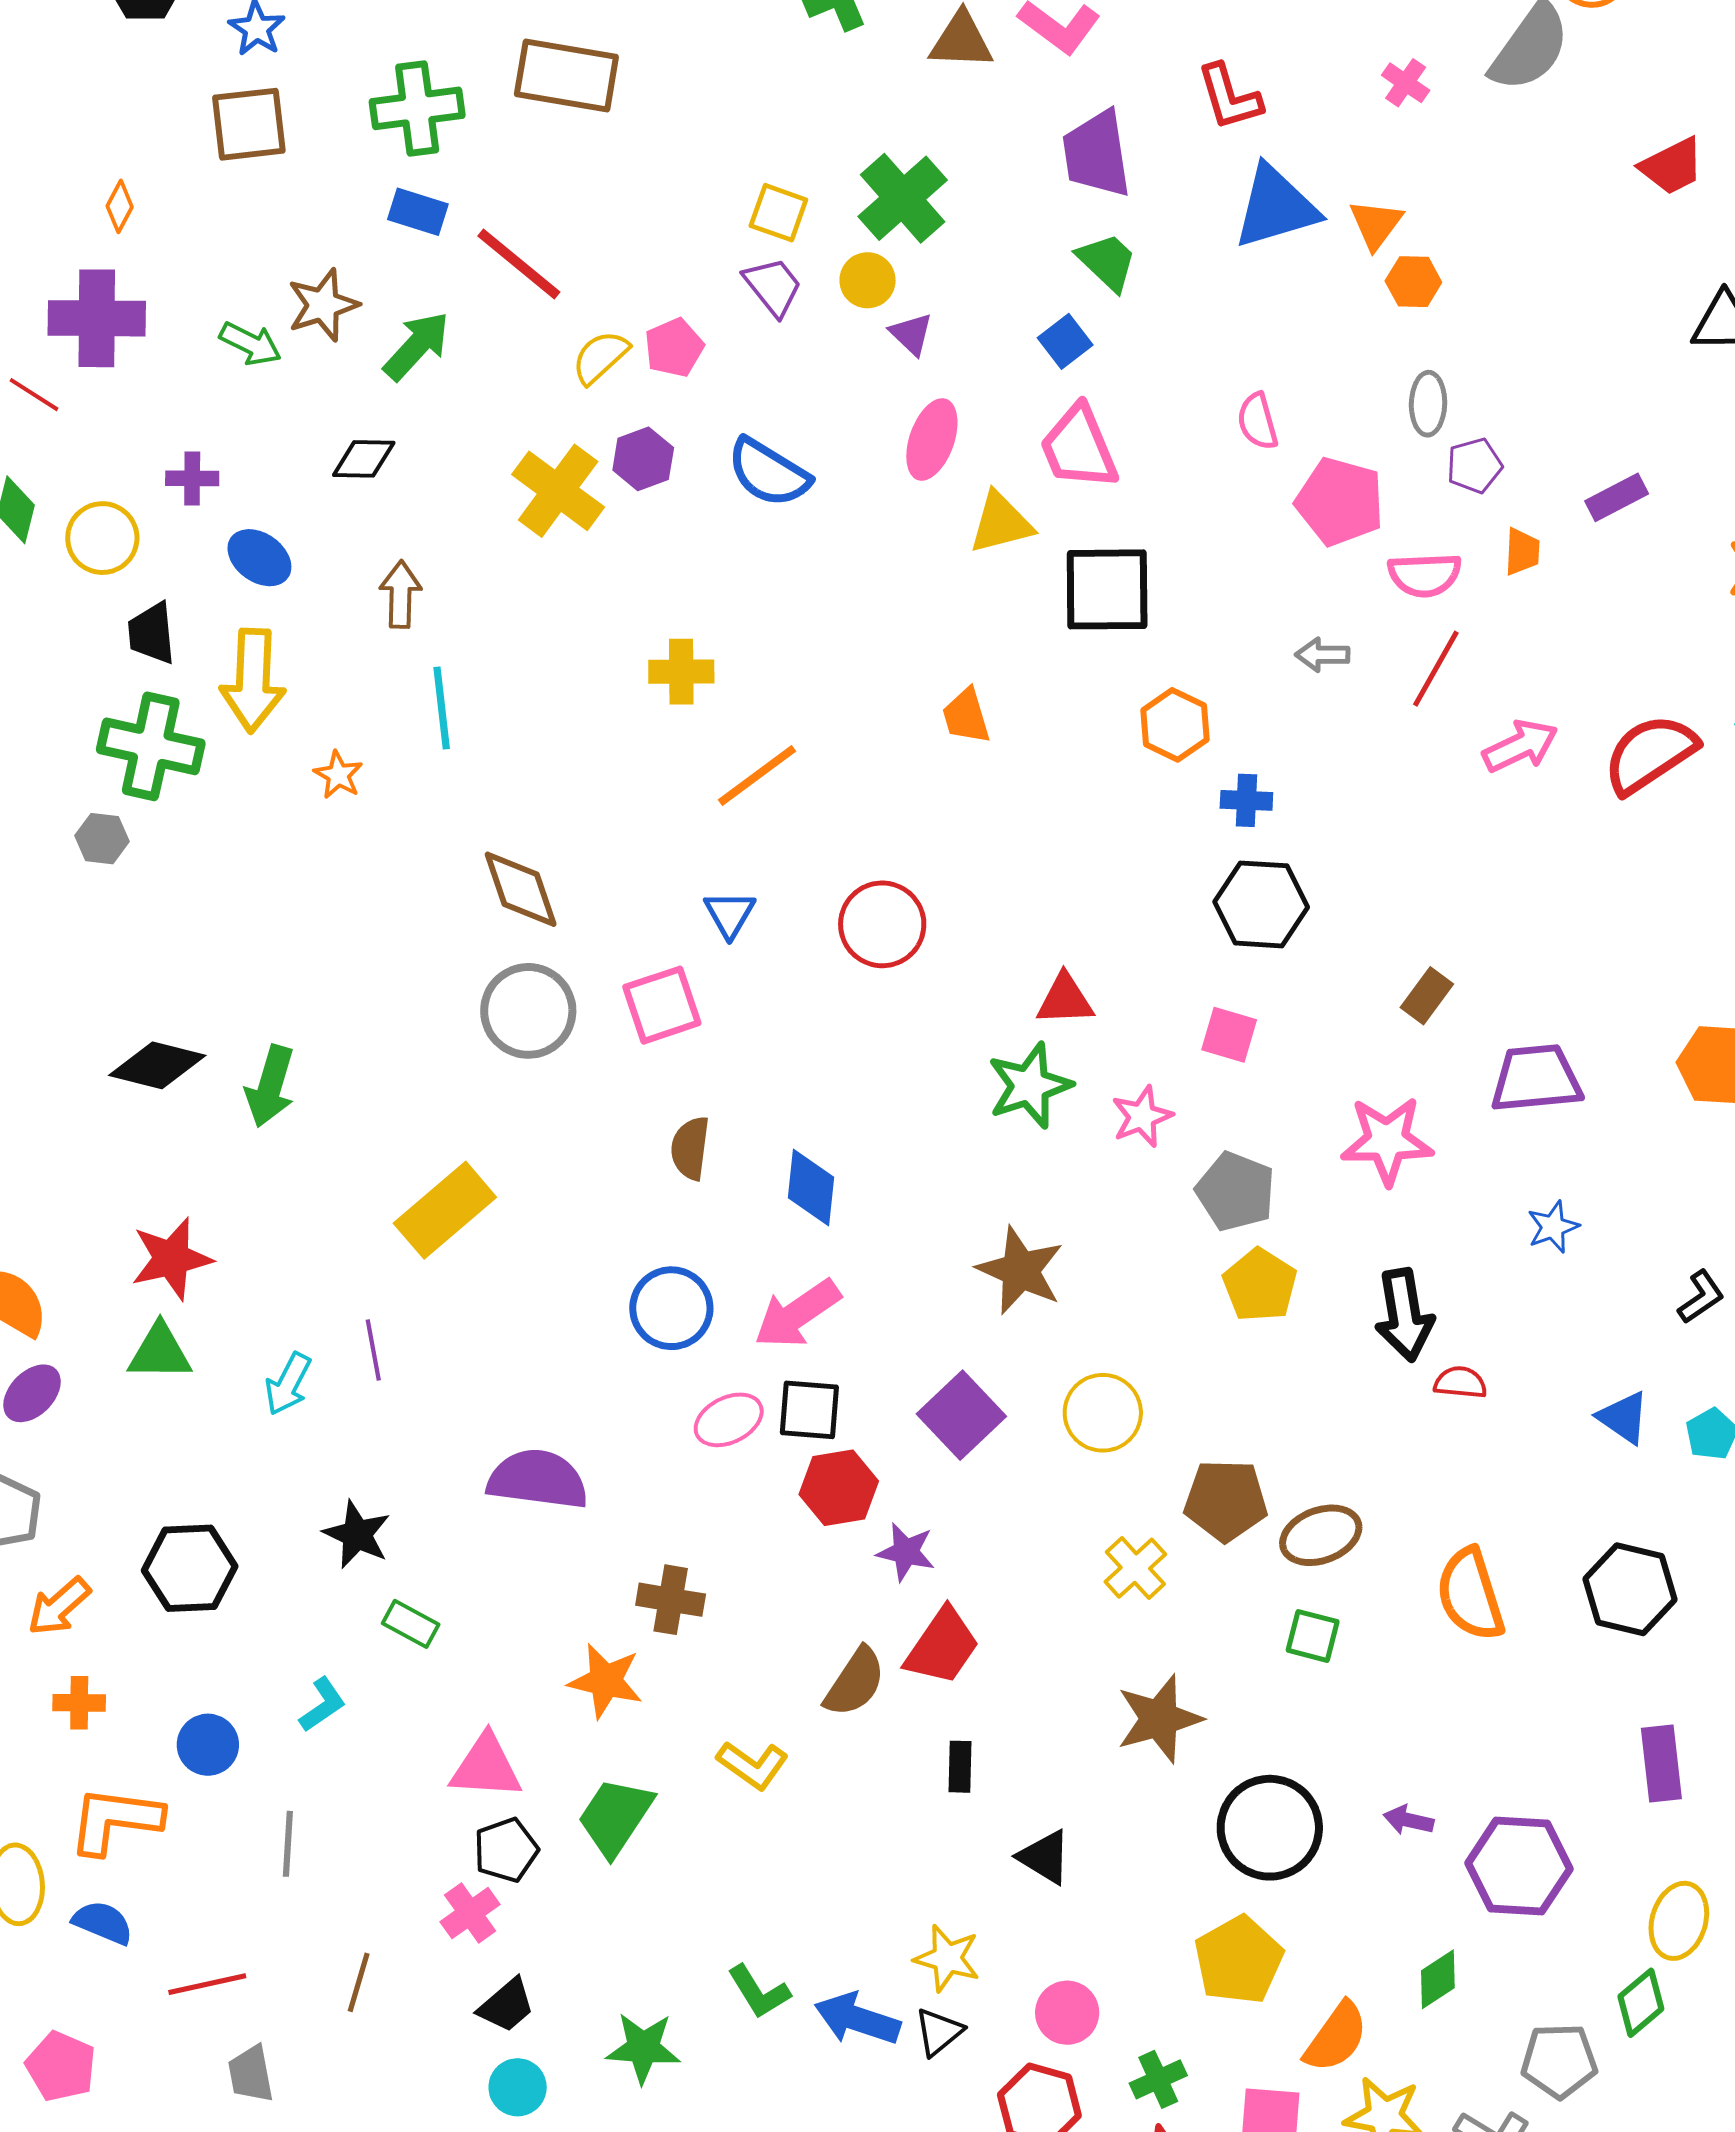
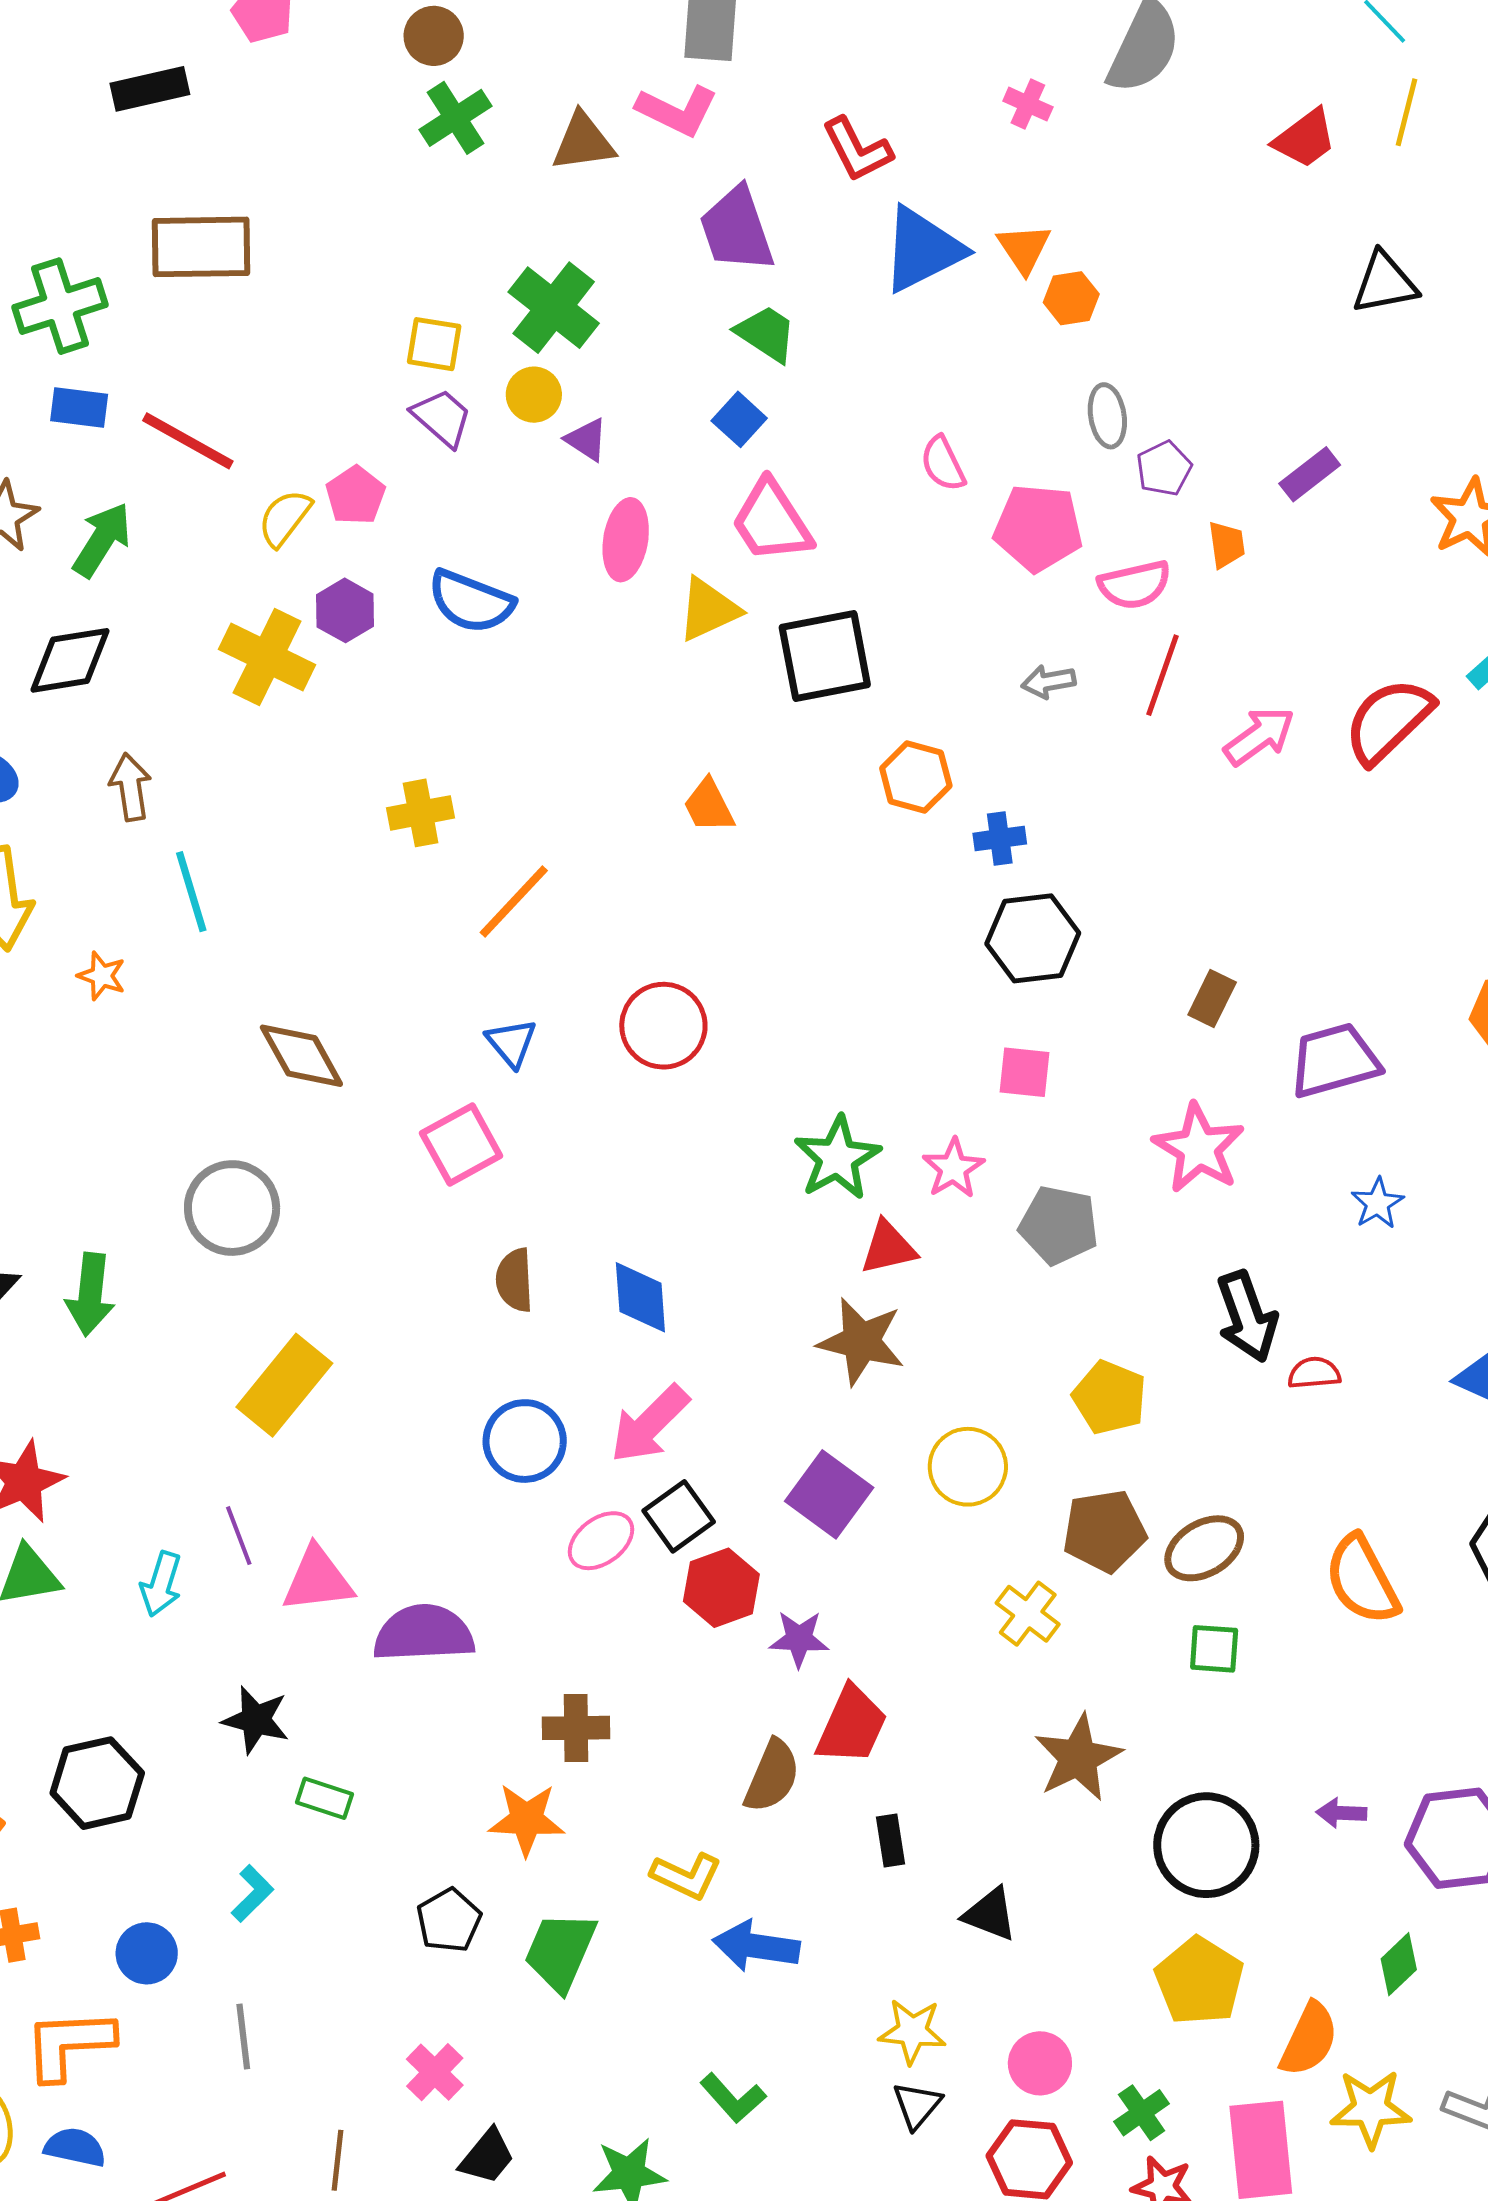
black diamond: (364, 459) -> (70, 660), size x1.4
red triangle: (1065, 1000) -> (888, 1248), moved
gray circle: (528, 1011) -> (232, 1208), moved
pink star: (1387, 1141) -> (1199, 1148), turned -30
yellow pentagon: (1260, 1285) -> (1110, 1397), moved
black square: (809, 1410) -> (679, 1516), turned -30
pink triangle: (486, 1767) -> (318, 1580), moved
black pentagon: (506, 1850) -> (449, 1920), moved
blue arrow: (857, 2019) -> (756, 1946), moved

